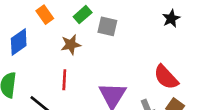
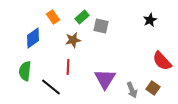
red semicircle: (166, 77) -> (162, 61), moved

